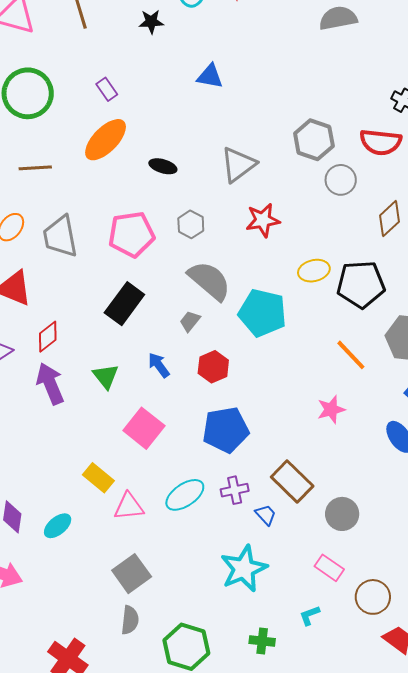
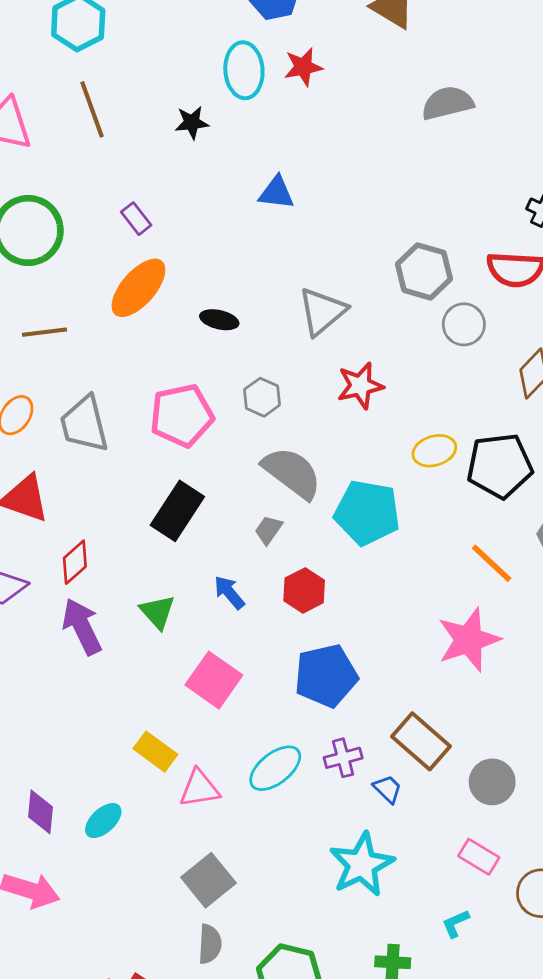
pink star: (331, 410) -> (469, 640), size x1.6

